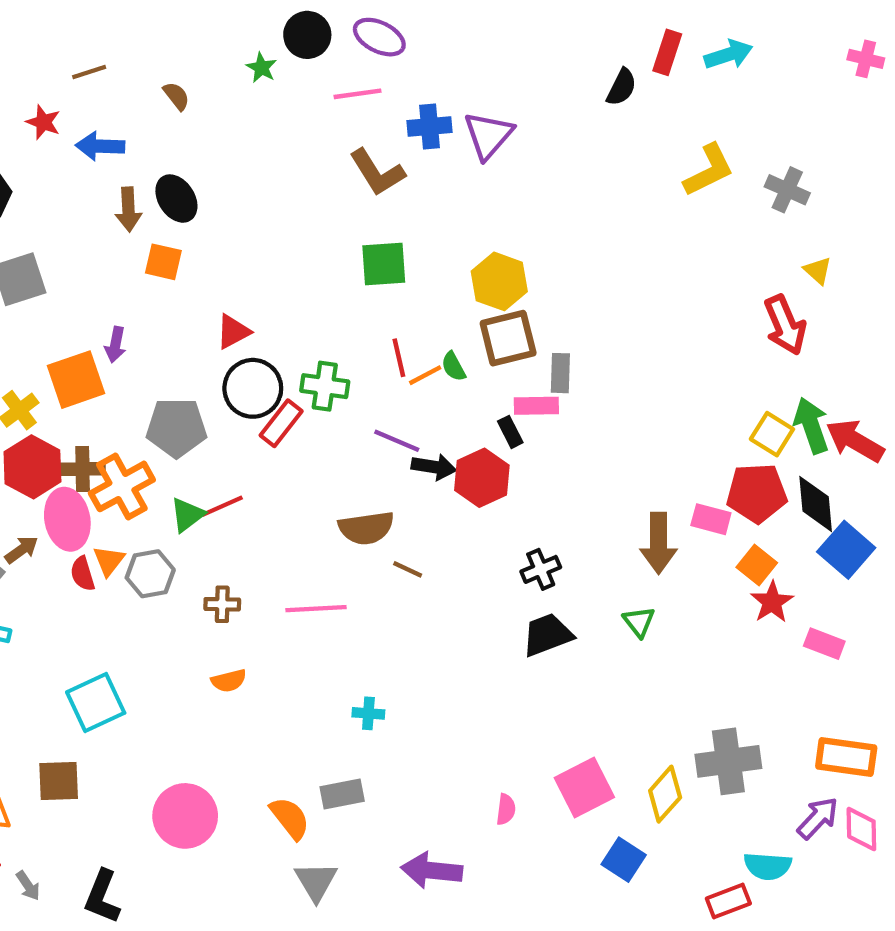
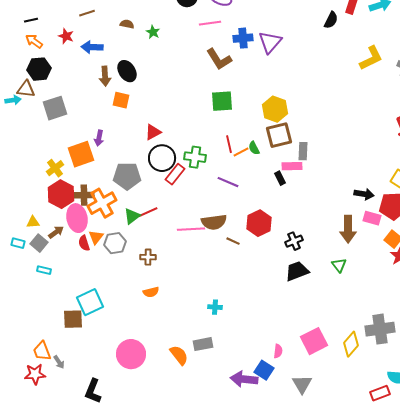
green star: (261, 68) -> (153, 32), moved
brown semicircle: (176, 96) -> (127, 24), turned -40
black arrow: (434, 467) -> (364, 194), moved
red hexagon: (482, 478) -> (259, 223), moved
pink line: (316, 609) -> (191, 229), moved
brown square: (59, 781) -> (73, 319), moved
blue square: (624, 860) -> (264, 370), moved
gray triangle: (316, 881) -> (302, 384), moved
gray arrow: (28, 886) -> (59, 362), moved

